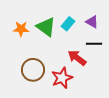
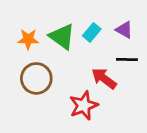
brown circle: (33, 70) -> (36, 78), moved

